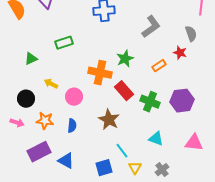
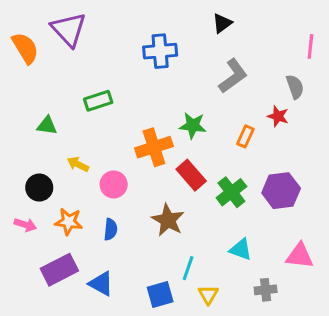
green triangle: (31, 59) -> (47, 126), turned 32
green star: (125, 59) -> (193, 126), turned 30
orange rectangle: (159, 66) -> (245, 136), turned -32
orange cross: (100, 73) -> (154, 147), turned -30
green cross: (150, 102) -> (231, 192), turned 30
cyan line: (122, 151) -> (188, 268), turned 56
gray cross: (162, 170) -> (266, 290), moved, turned 32

